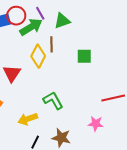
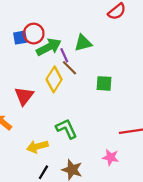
purple line: (40, 13) -> (64, 55), moved
brown line: (52, 44) -> (70, 68), turned -49

